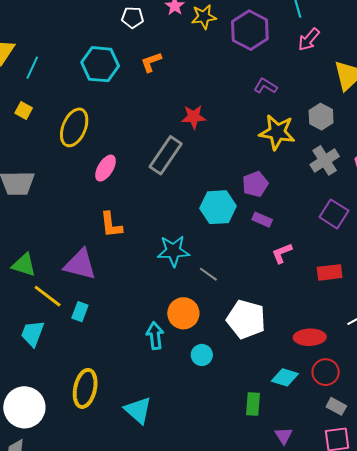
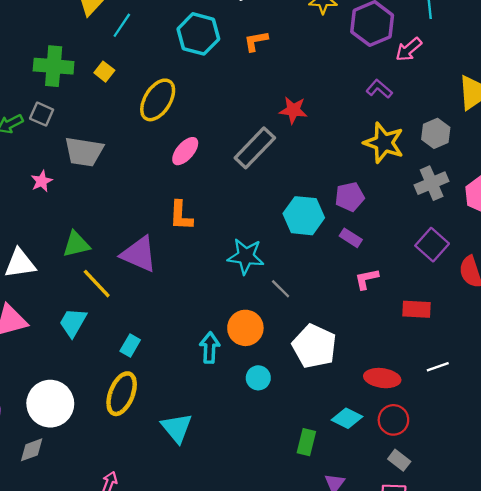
pink arrow: (309, 39) -> (409, 49), moved
green triangle: (24, 265) -> (76, 244), turned -40
cyan rectangle: (80, 312) -> (130, 345), moved

